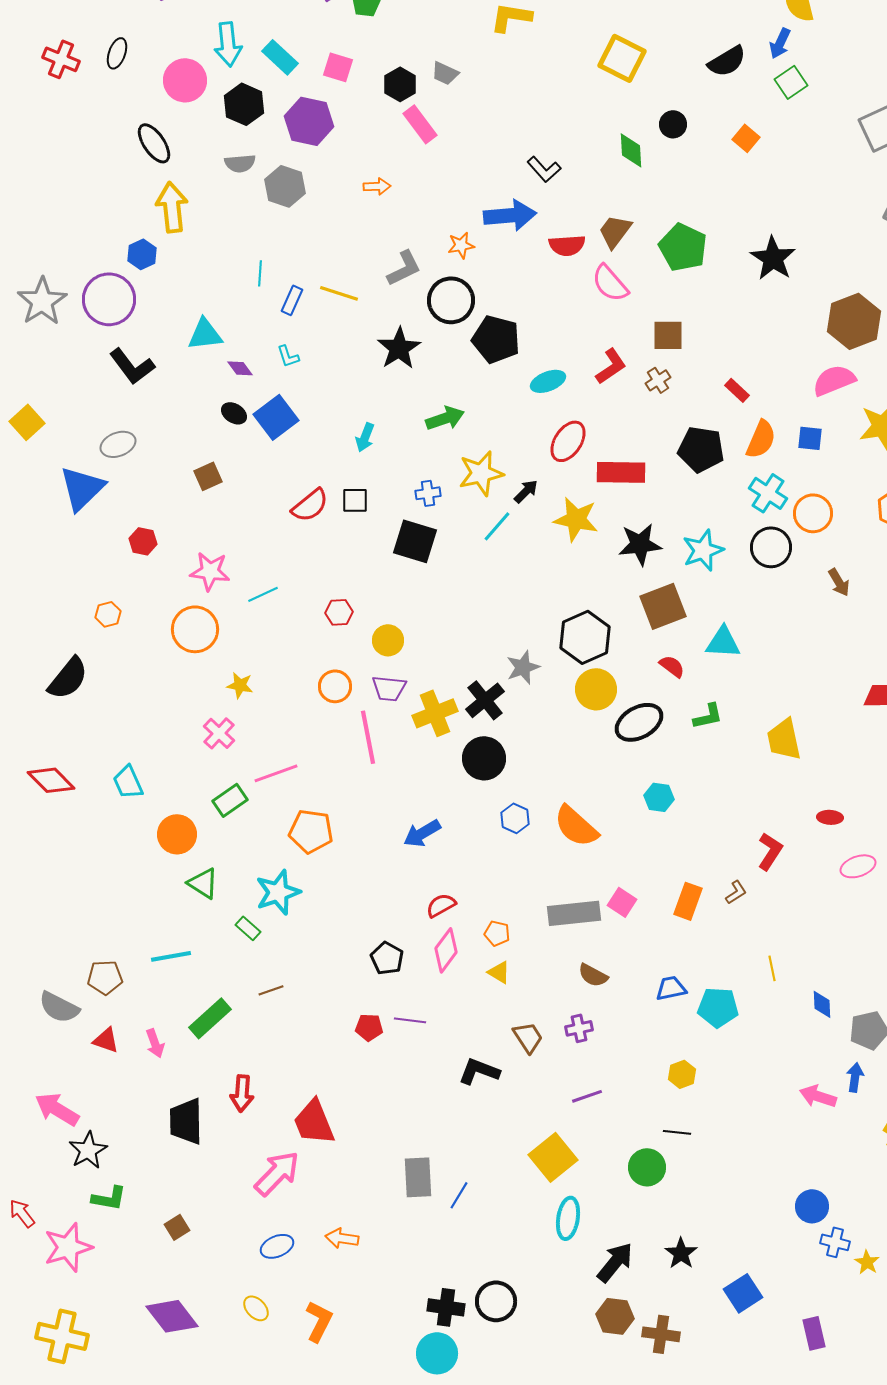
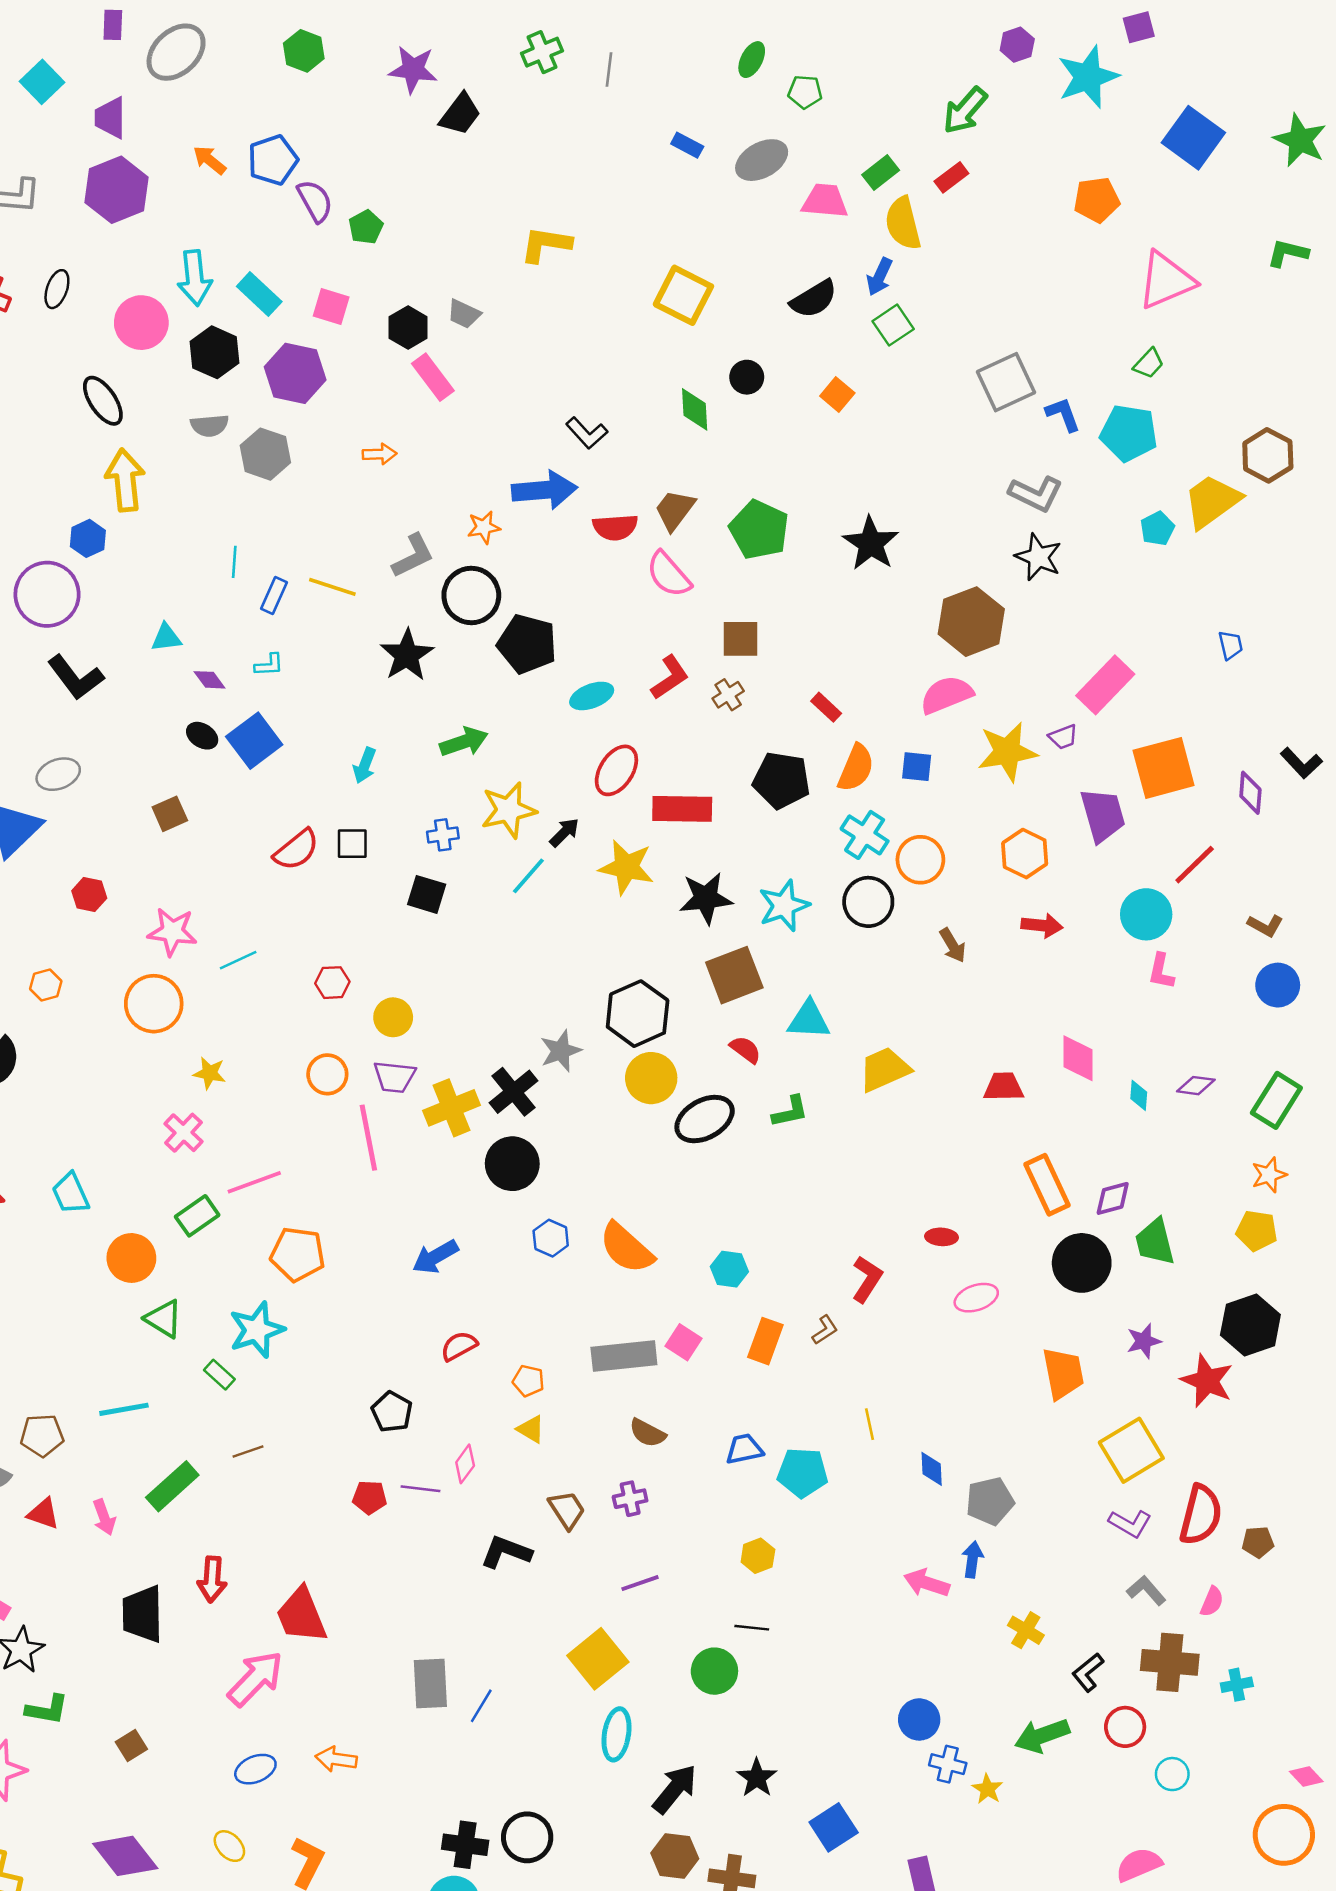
cyan triangle: (205, 334) -> (166, 638), size x0.7
cyan L-shape: (288, 356) -> (269, 665), turned -75
black square: (415, 541) -> (427, 894), size x0.7
yellow trapezoid: (784, 739) -> (884, 1069), moved, turned 78
cyan hexagon: (659, 797) -> (729, 1269), moved
pink diamond: (446, 950) -> (465, 1464), moved, size x0.7

